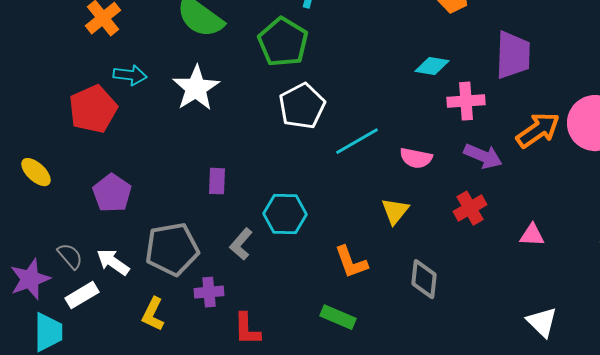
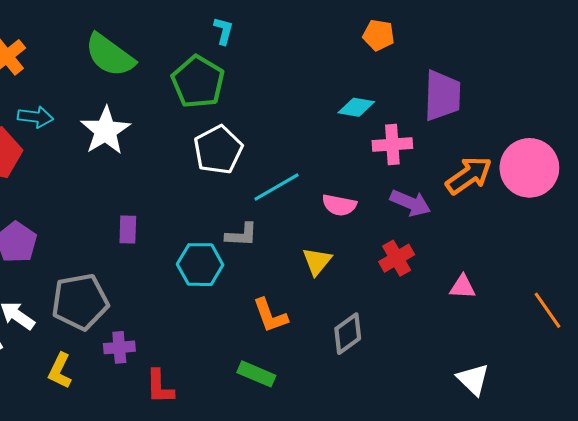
gray L-shape: (241, 244) -> (242, 235), moved, turned -128
gray diamond: (424, 279) -> (348, 334), turned 48

